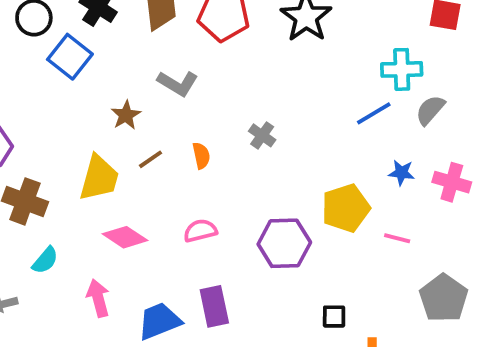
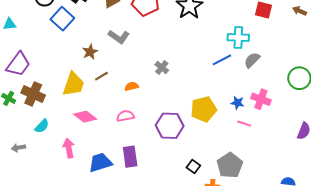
orange semicircle: (201, 156) -> (132, 86), moved, turned -96
blue star: (401, 173) -> (237, 103), moved
pink line: (397, 238) -> (244, 124), moved
gray pentagon: (444, 298) -> (230, 165), moved
black square: (334, 317) -> (193, 166), turned 32

